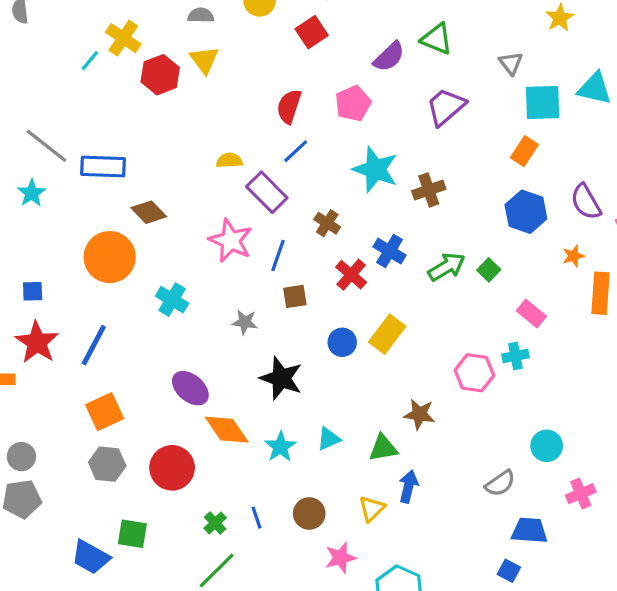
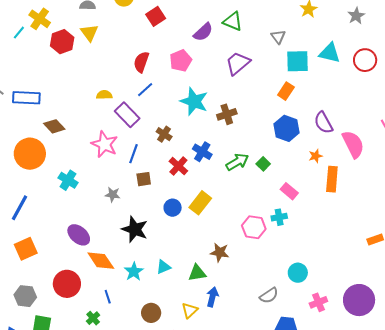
gray hexagon: (107, 464) -> (25, 296), moved
blue line: (257, 518) -> (108, 297), moved

